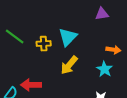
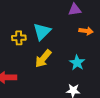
orange arrow: (113, 50) -> (86, 31), moved

